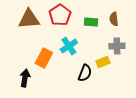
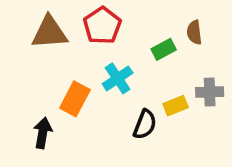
green rectangle: (91, 22) -> (164, 49), moved, turned -32
gray cross: (117, 46) -> (210, 92), moved

